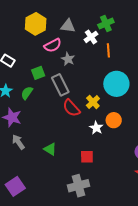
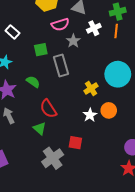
white cross: (91, 37) -> (94, 28), moved
orange line: (108, 50) -> (116, 31), moved
green semicircle: (27, 93) -> (33, 82), moved, turned 80
red semicircle: (71, 108) -> (48, 109), moved
gray cross: (78, 186) -> (53, 158), moved, turned -30

